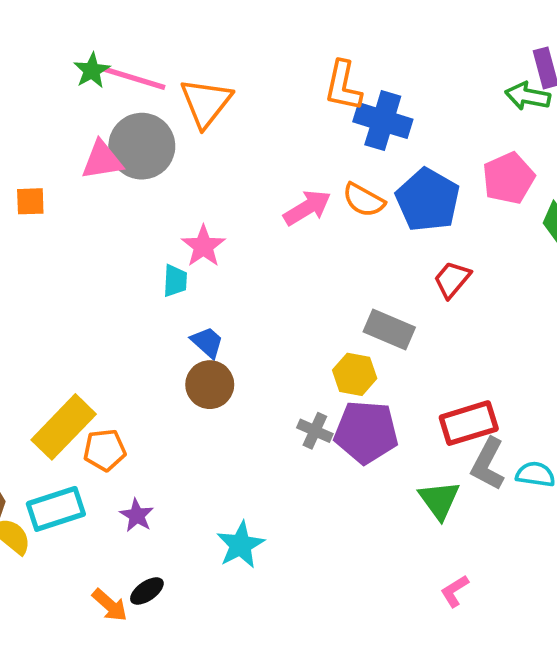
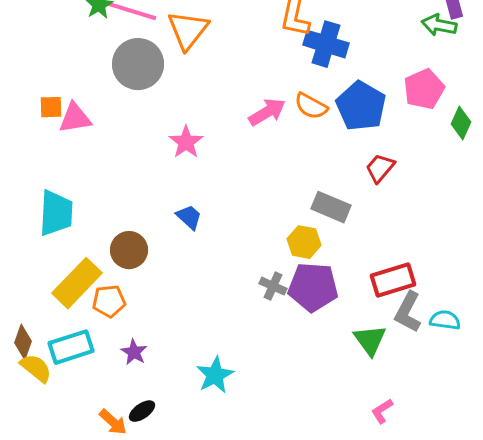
pink triangle: (102, 160) -> (75, 118), moved
cyan trapezoid: (175, 281) -> (56, 213), moved, size x1.8
brown circle: (210, 385) -> (129, 250), moved

